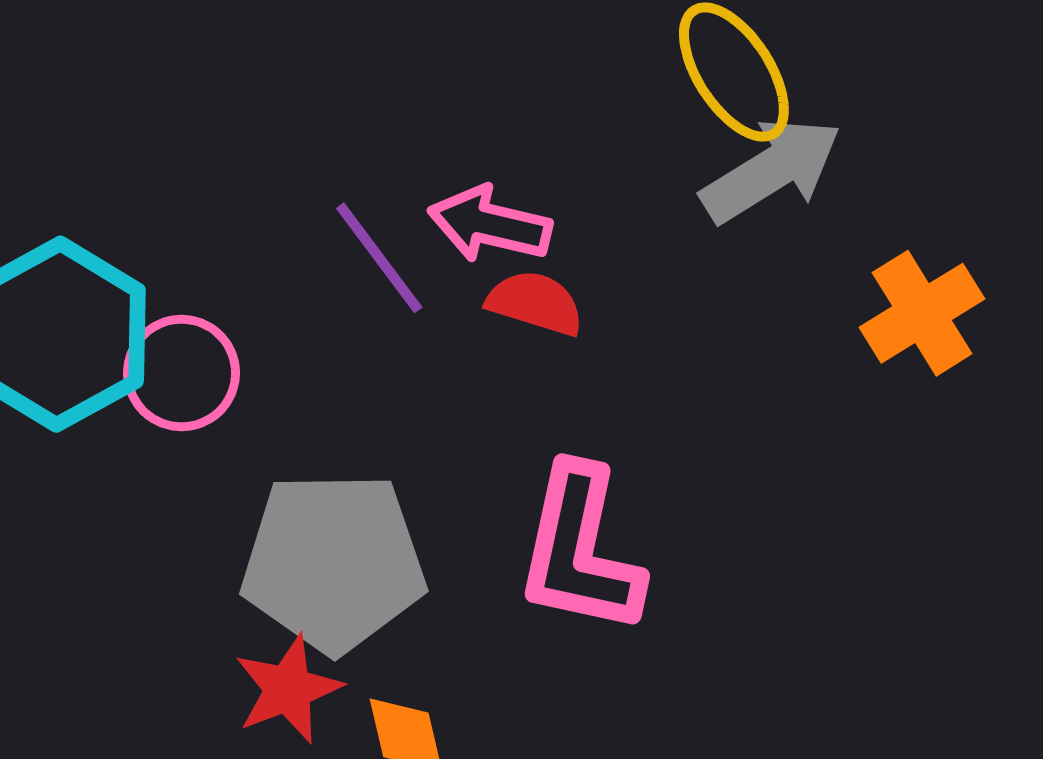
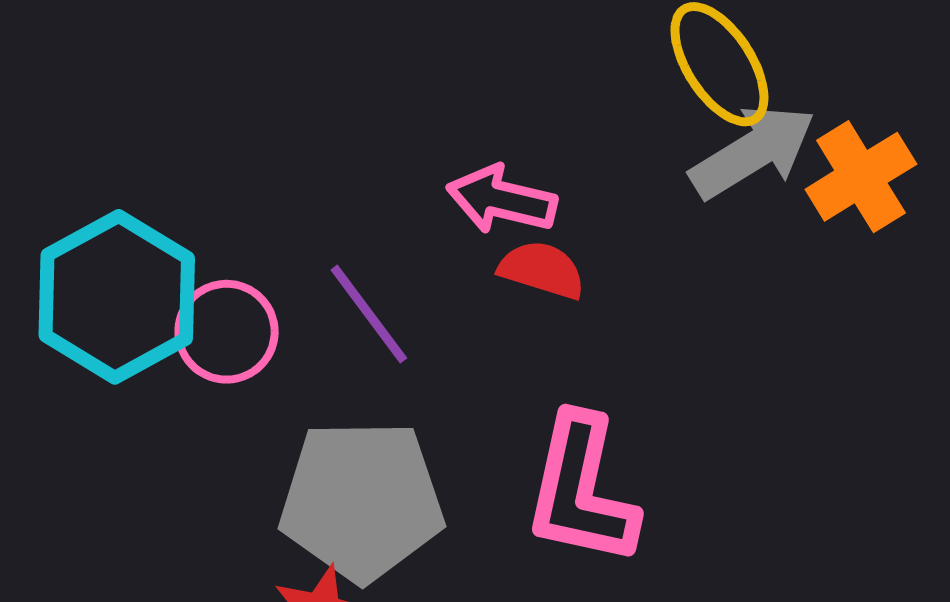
purple line: (379, 258) -> (369, 314), moved
orange cross: (922, 313) -> (861, 177), moved

